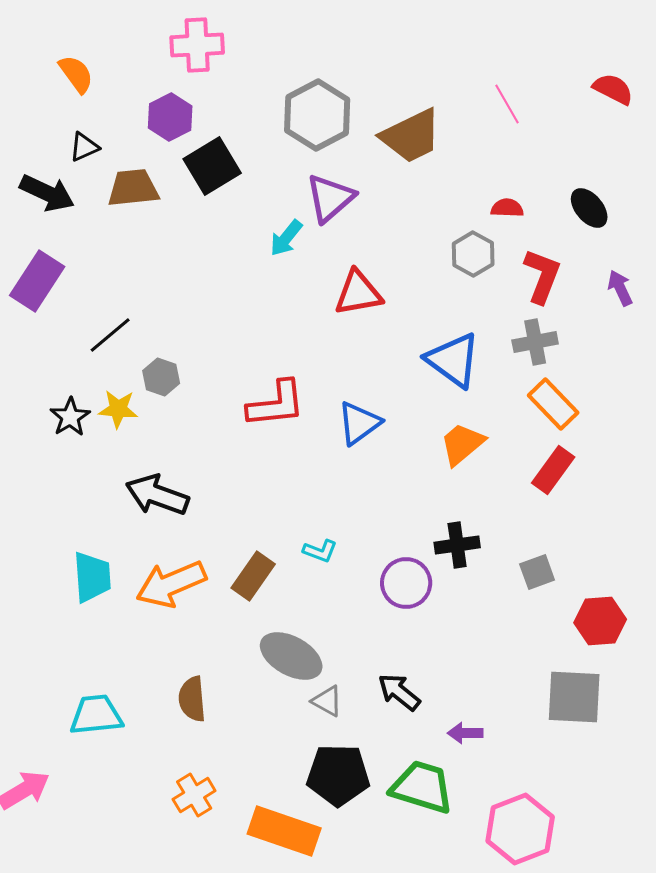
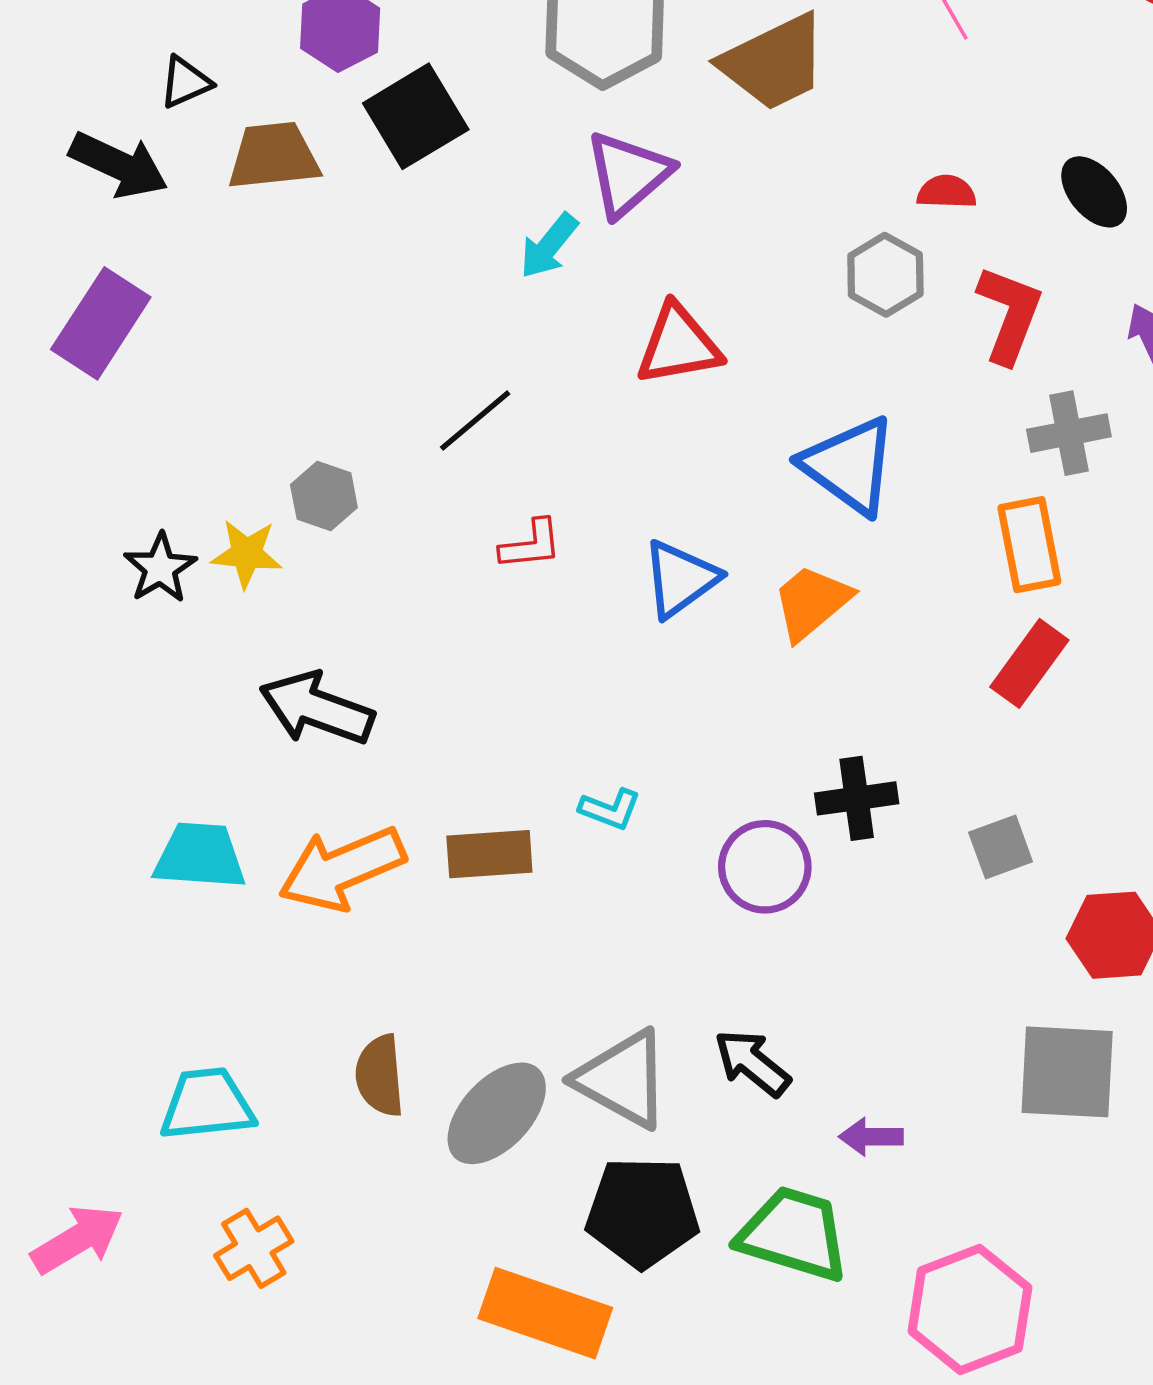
black line: (110, 335) -> (475, 420), moved
gray cross: (535, 342) -> (1069, 433), moved
red L-shape: (276, 404) -> (531, 545), size x0.6
orange rectangle: (553, 404) -> (1029, 545), turned 33
orange trapezoid: (462, 444) -> (812, 602), moved
brown rectangle: (253, 576) -> (489, 854), turned 51
cyan trapezoid: (92, 577) -> (200, 856), turned -82
gray ellipse: (291, 656) -> (497, 1113), moved, turned -76
gray triangle: (327, 701) -> (623, 1079), size x1.8
orange cross: (194, 795) -> (254, 1248), moved

